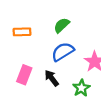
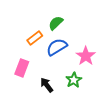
orange rectangle: (22, 32) -> (35, 38), moved, turned -35
black arrow: (52, 78) -> (47, 85), moved

